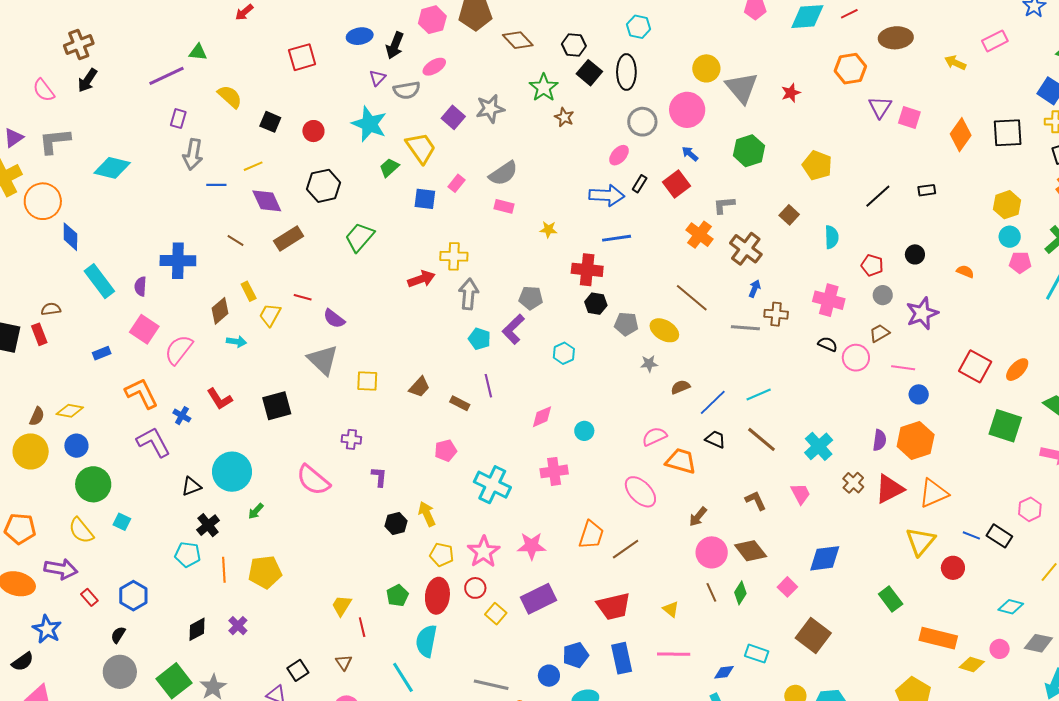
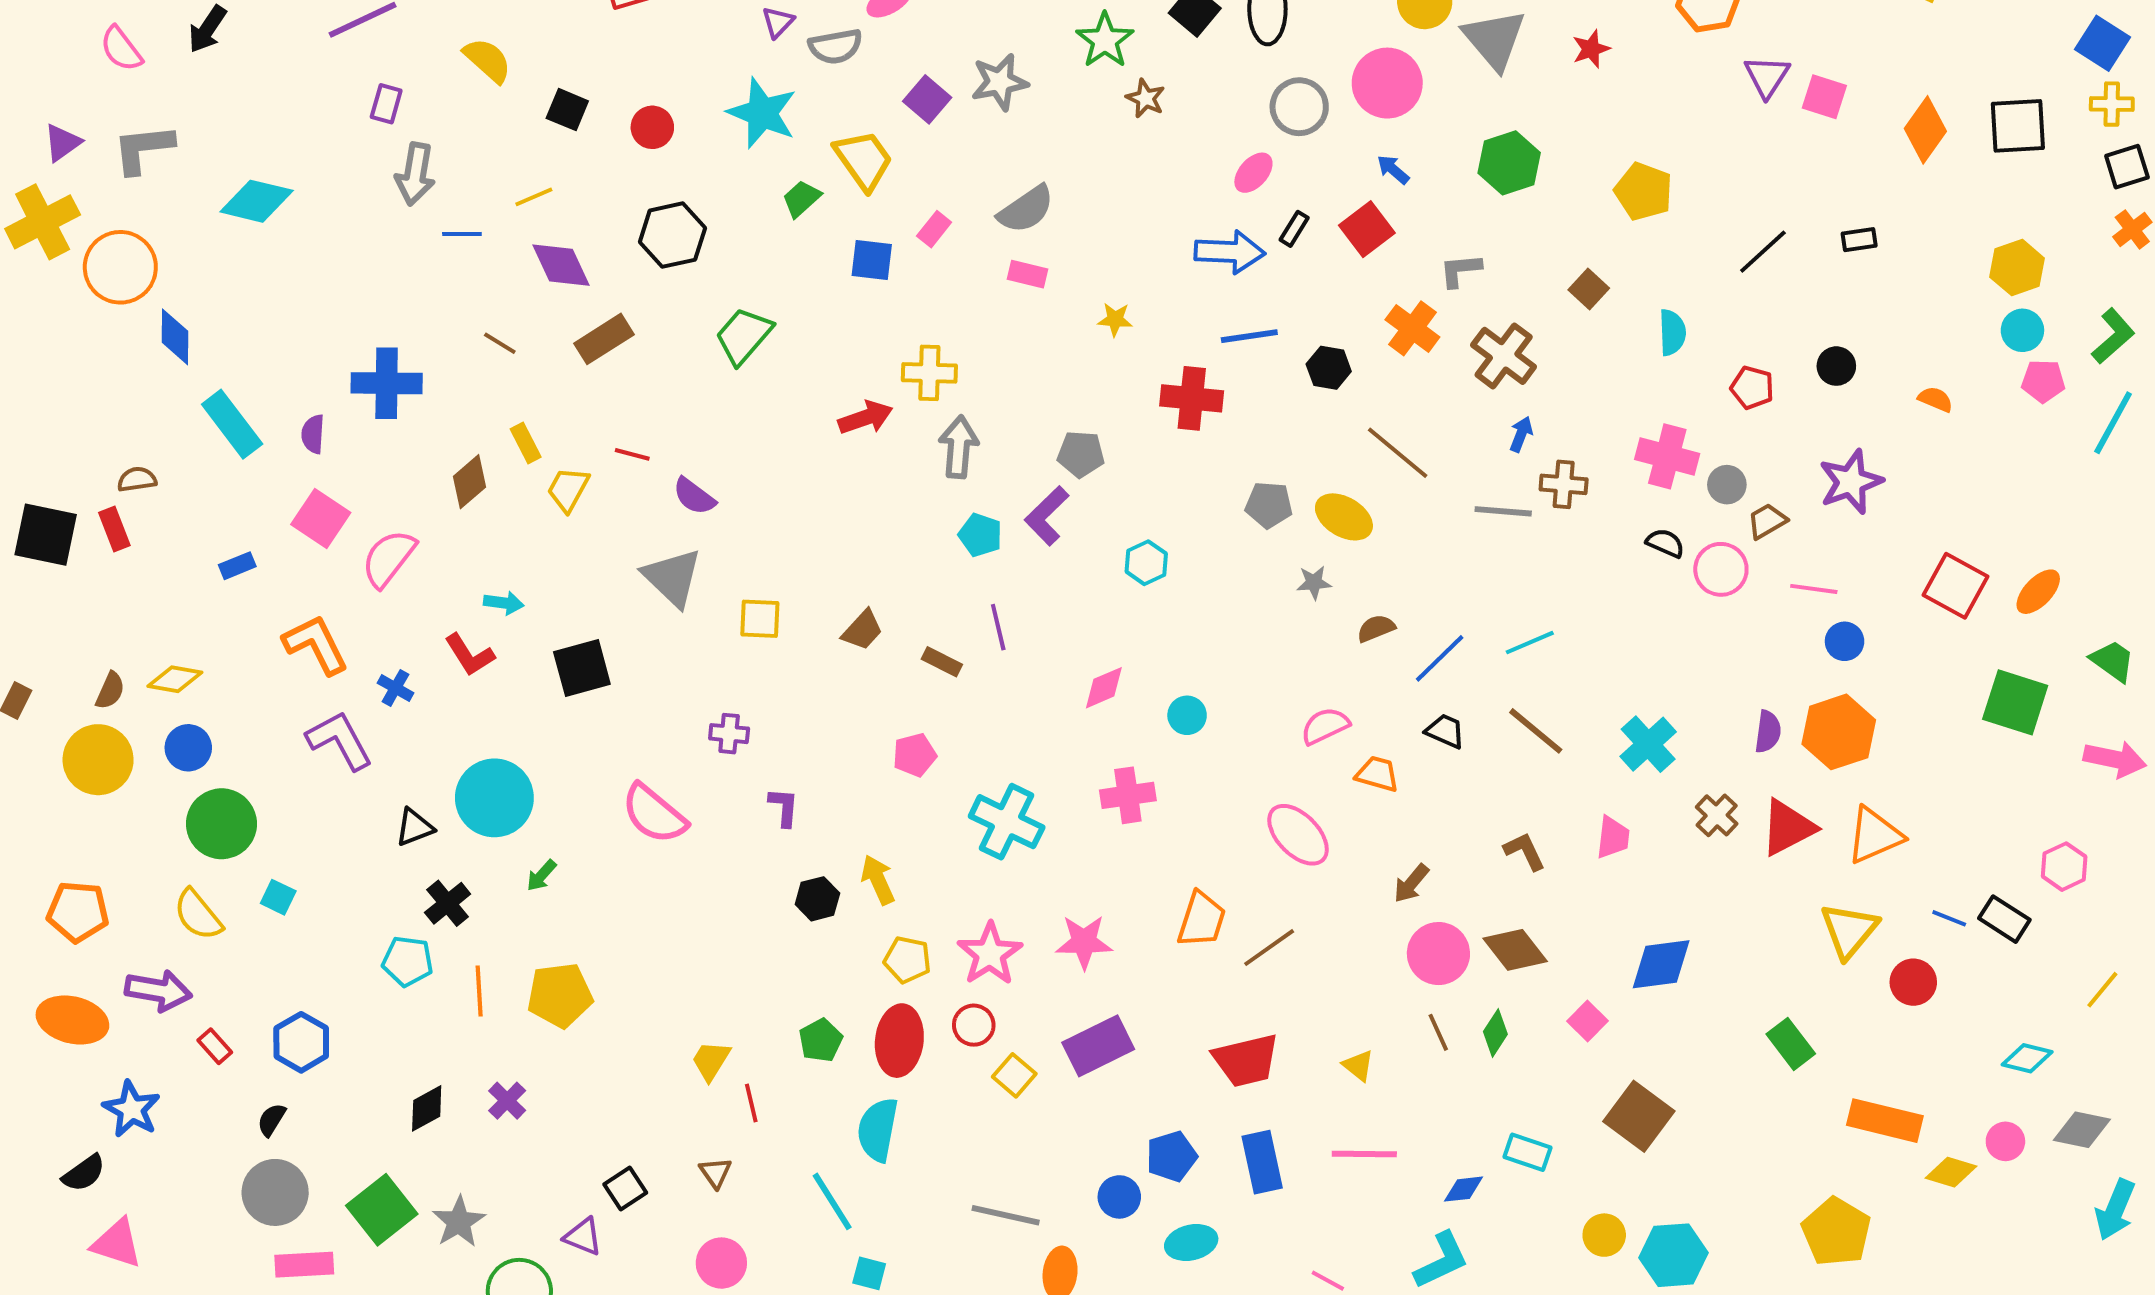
gray circle: (883, 295) -> (1727, 485), moved
black hexagon: (596, 304) -> (1329, 368), moved
cyan arrow: (237, 342) -> (504, 603), moved
orange trapezoid: (681, 461) -> (1377, 774), size x0.7
pink trapezoid: (801, 494) -> (1613, 837), turned 35

